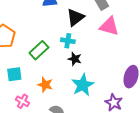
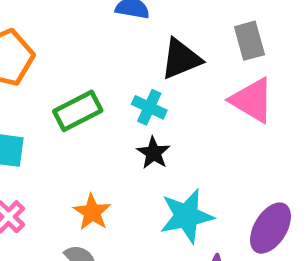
orange star: (45, 85) -> (92, 212), moved
cyan star: (83, 85) -> (187, 216), moved

